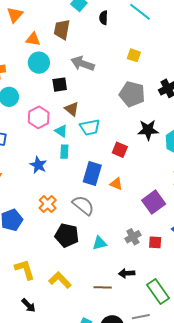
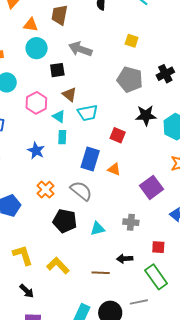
gray cross: (133, 237) -> (131, 222), turned 35
red square: (155, 242) -> (158, 247), moved

